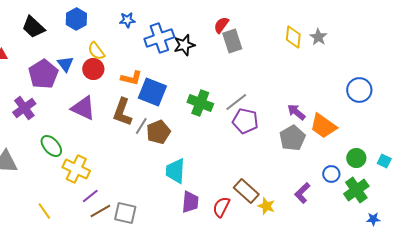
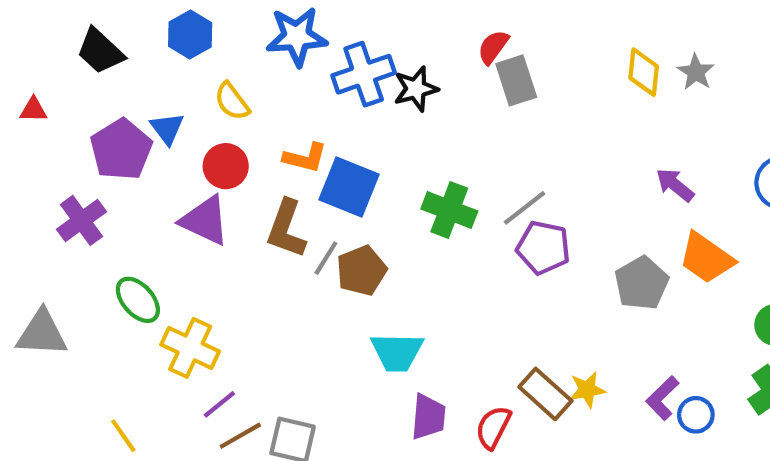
blue star: (127, 20) -> (297, 37), size x1.8
red circle: (93, 69) -> (226, 166), moved
purple arrow: (296, 112) -> (675, 185), moved
cyan trapezoid: (175, 171) -> (397, 352), turned -92
blue circle: (331, 174) -> (696, 415), moved
yellow star: (266, 206) -> (587, 390), moved, turned -30

